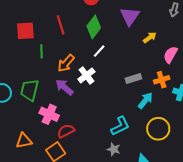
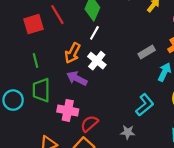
red square: (25, 31) -> (33, 24), moved
green line: (41, 51) -> (36, 60), moved
white line: (99, 51) -> (94, 33), moved
gray star: (114, 149) -> (128, 132), moved

